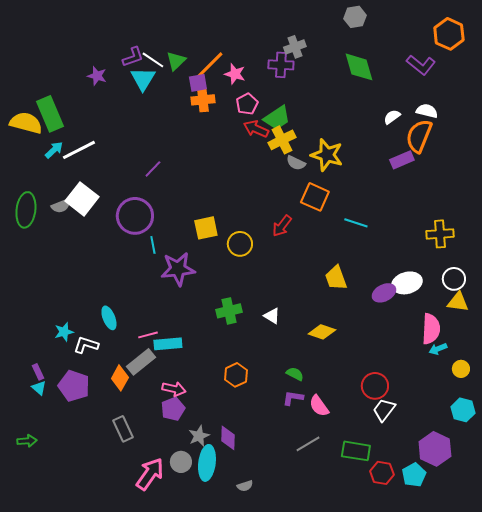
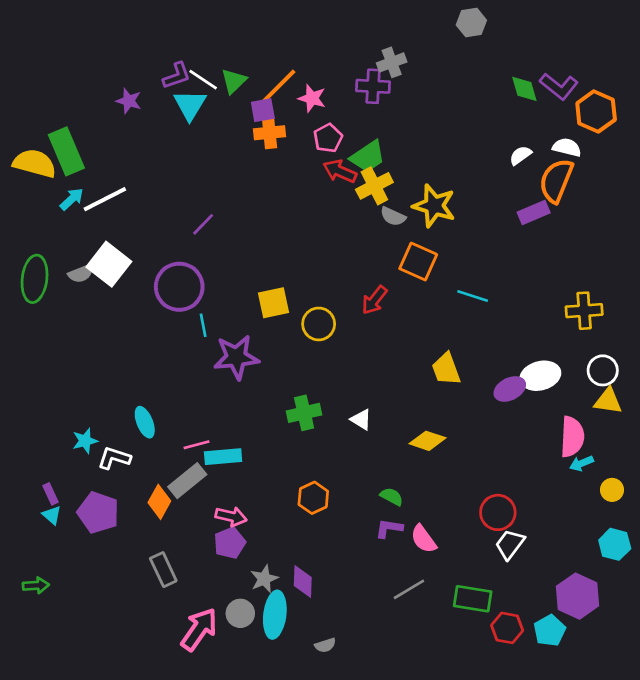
orange hexagon: (449, 34) -> (596, 112), moved
green diamond: (359, 67) -> (524, 89), moved, size x0.7

